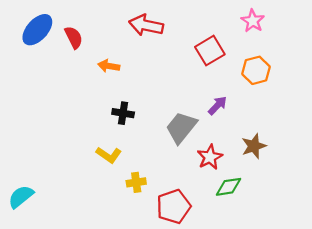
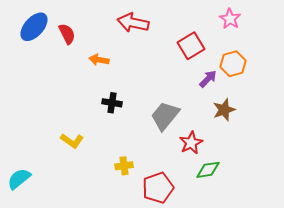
purple arrow: (218, 105) -> (208, 79), moved
brown star: (254, 146) -> (224, 110), moved
yellow L-shape: (109, 155) -> (72, 141), moved

